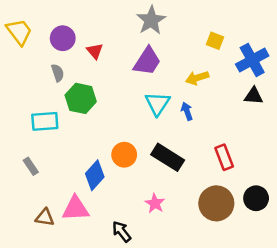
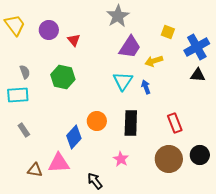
purple trapezoid: (147, 61) -> (130, 47), moved
gray semicircle: (58, 73) -> (25, 72), moved
cyan rectangle: (45, 121) -> (18, 95), moved
black rectangle: (168, 157) -> (131, 123), turned 60

